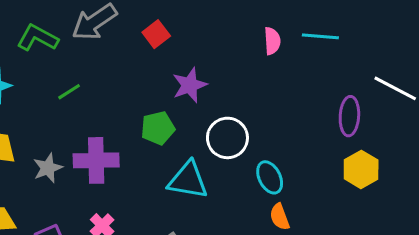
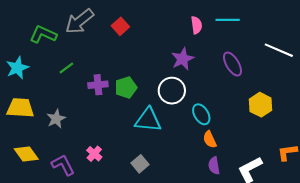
purple star: (190, 85) -> (183, 59), moved
purple ellipse: (349, 116) -> (233, 64), moved, turned -30
purple cross: (96, 160) -> (98, 85), moved, size x0.7

